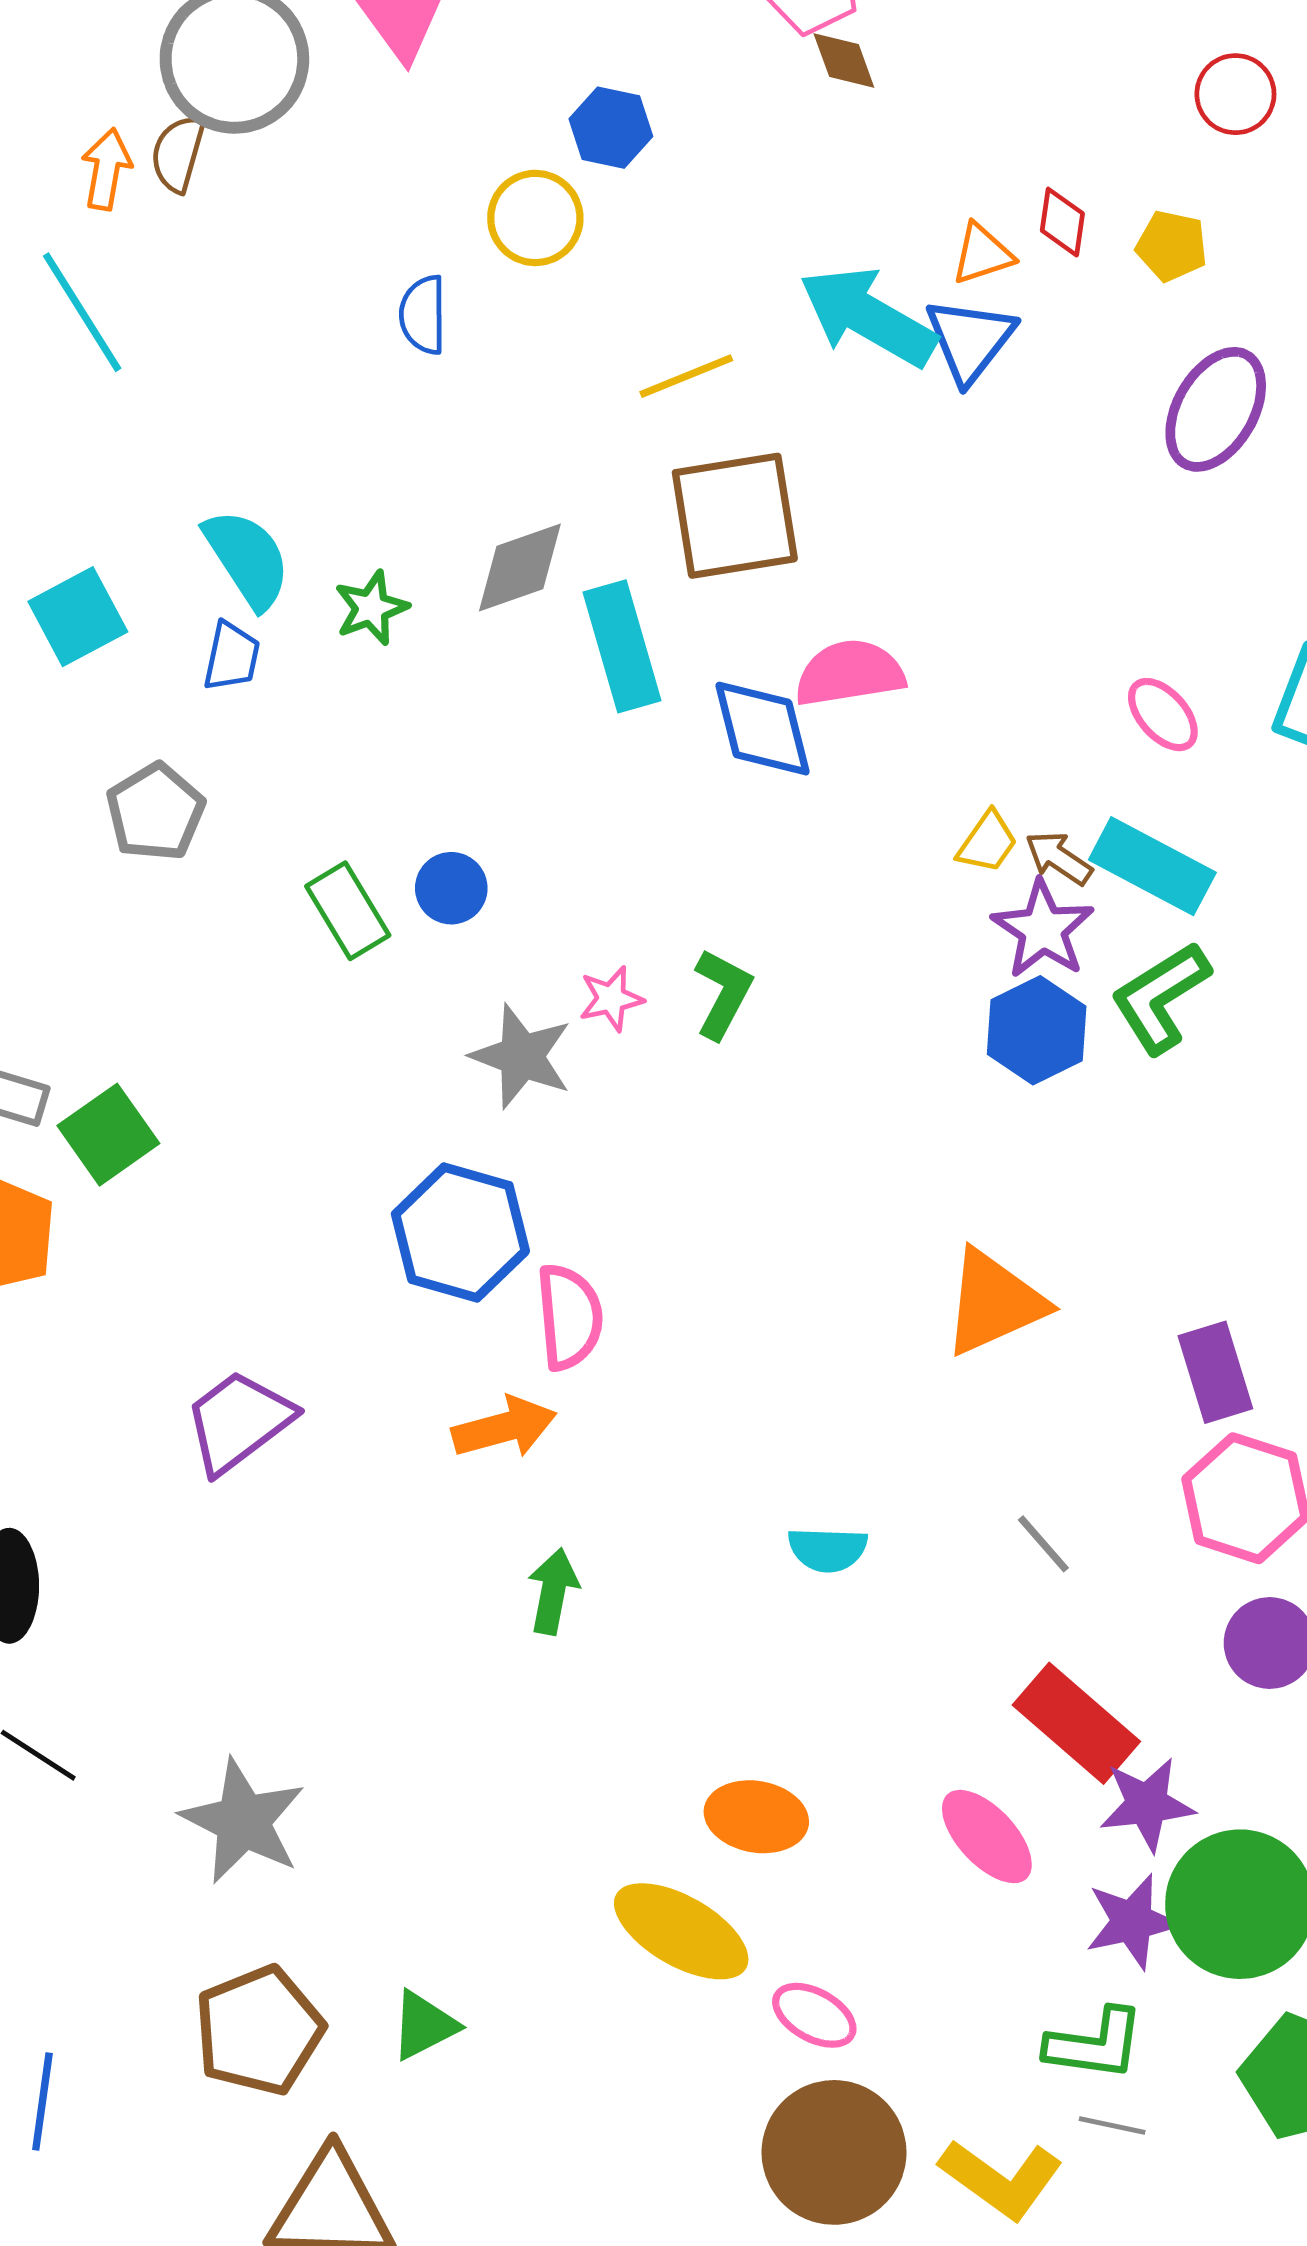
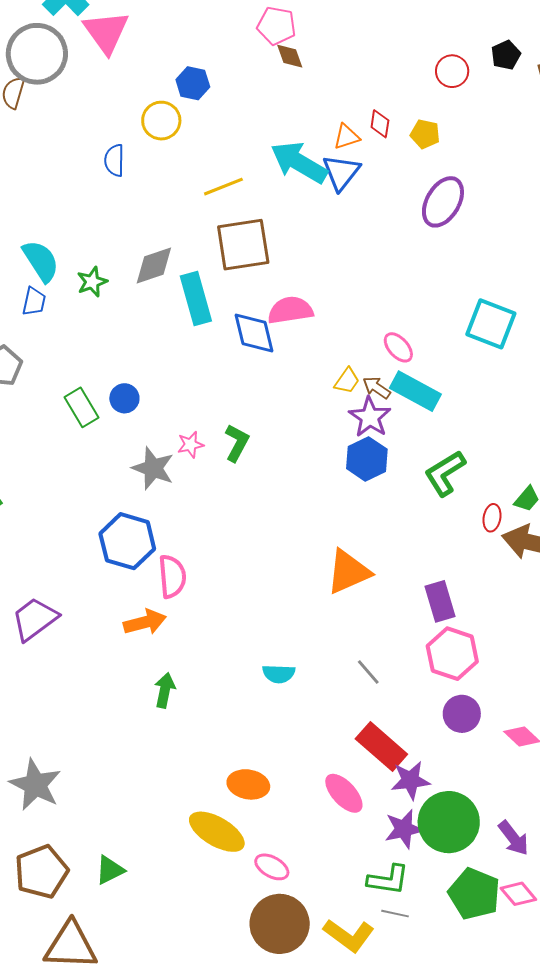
pink ellipse: (1163, 715) -> (398, 347), moved
green L-shape: (1160, 997) -> (445, 473), moved

